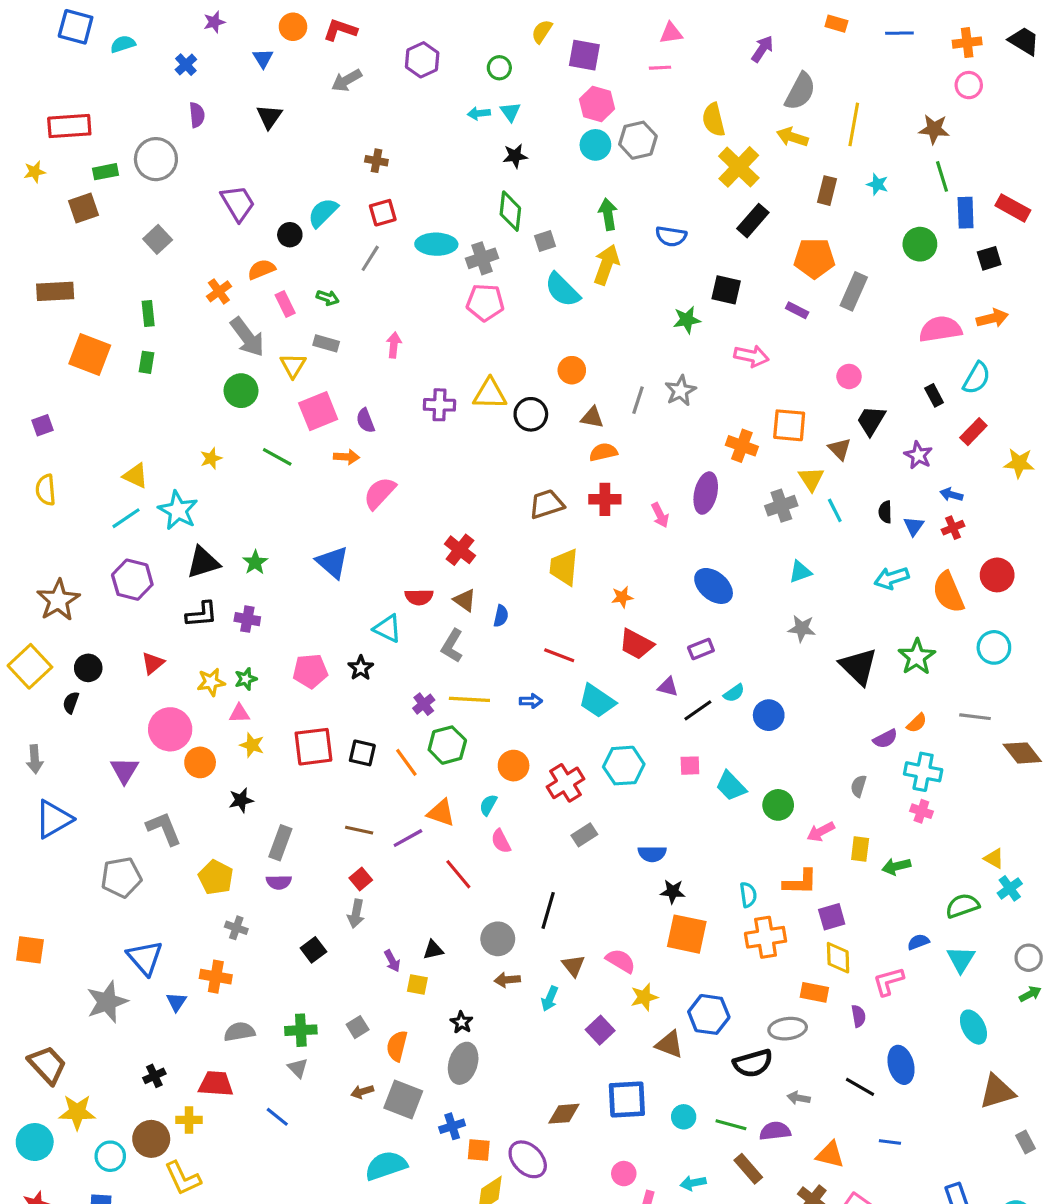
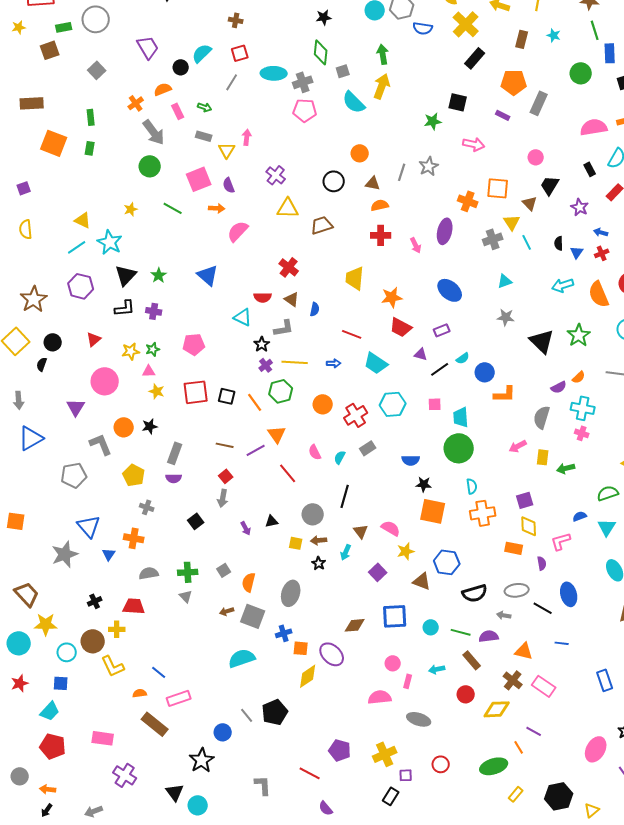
blue semicircle: (671, 236) -> (423, 28), moved
yellow triangle: (293, 365) -> (227, 150), moved
yellow triangle: (490, 394) -> (288, 208), moved
purple cross: (439, 405) -> (276, 175), turned 36
brown trapezoid: (547, 504) -> (322, 225), moved
black triangle: (203, 562) -> (126, 275), turned -30
orange star: (622, 597) -> (392, 297), size x1.5
gray L-shape: (452, 646) -> (284, 328), turned -130
black star: (361, 668) -> (262, 344), moved
orange circle: (200, 762) -> (124, 427), moved
cyan trapezoid: (731, 786) -> (461, 417), turned 40
gray semicircle: (858, 786) -> (542, 417), size x1.6
cyan semicircle: (488, 805) -> (340, 457), moved
green circle: (778, 805) -> (459, 448), moved, size x1.5
orange triangle: (441, 813) -> (277, 434), turned 36
orange L-shape: (800, 882) -> (505, 394), moved
yellow square: (417, 985) -> (296, 543), moved
black star: (462, 1022) -> (319, 563), moved
gray ellipse: (788, 1029) -> (517, 590), moved
blue line: (277, 1117) -> (159, 672), moved

